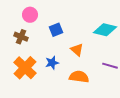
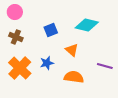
pink circle: (30, 15) -> (15, 12), moved
cyan diamond: (105, 30) -> (87, 25), moved

